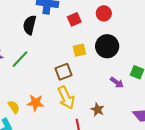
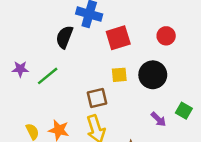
red circle: (104, 13) -> (166, 36), moved
red square: (74, 19) -> (118, 38), size x1.5

